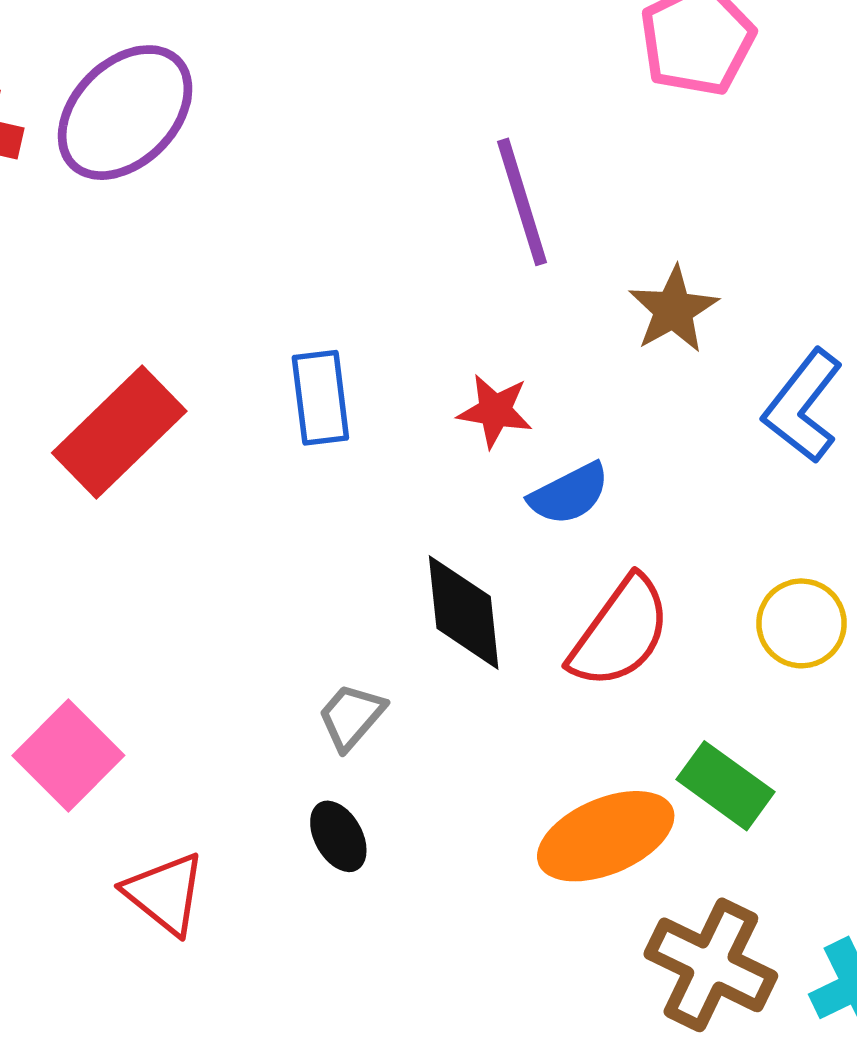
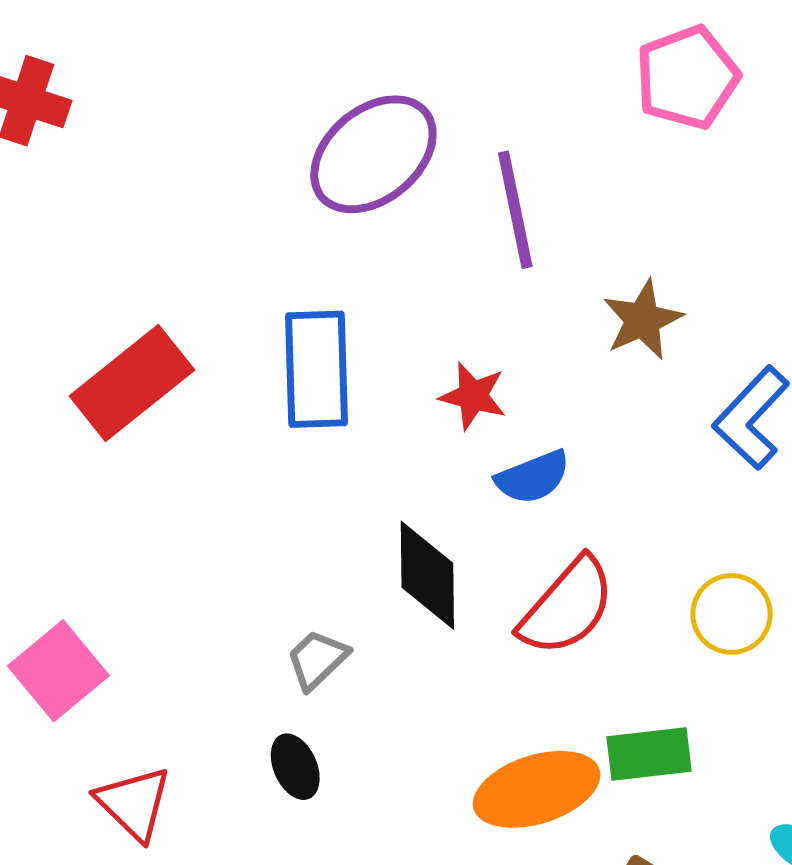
purple ellipse: (125, 113) -> (373, 154), moved
blue rectangle: (320, 398) -> (317, 369), size x1.4
green rectangle: (725, 786) -> (649, 754), turned -48

